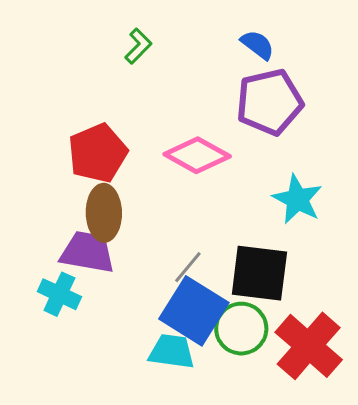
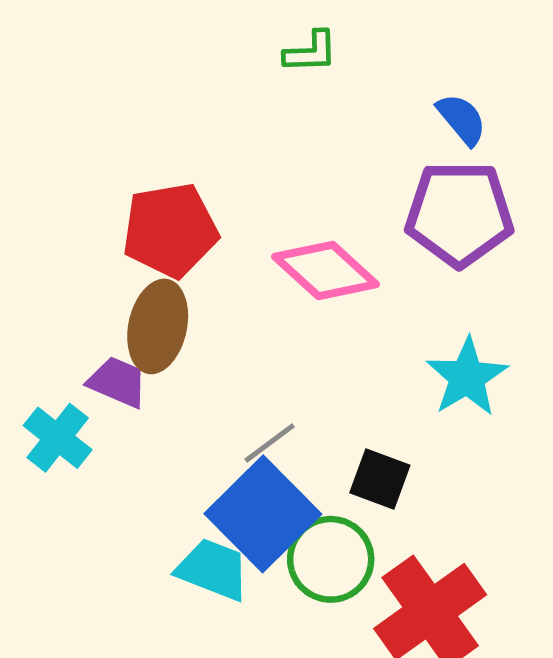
green L-shape: (138, 46) -> (311, 52), moved, turned 30
purple trapezoid: (88, 252) -> (117, 382), size x0.7
black square: (259, 273) -> (380, 479), size x0.6

